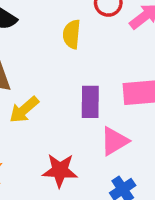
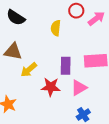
red star: (60, 170) -> (51, 87), moved

